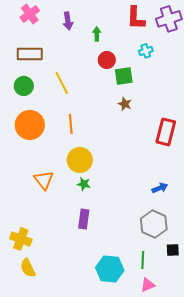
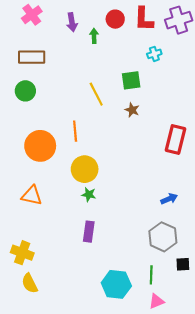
green arrow: (97, 34) -> (94, 36), moved
red circle: (107, 60) -> (115, 19), moved
yellow line: (62, 83) -> (96, 94), moved
orange circle: (30, 125) -> (40, 146), moved
orange triangle: (44, 180) -> (32, 196), moved, turned -40

